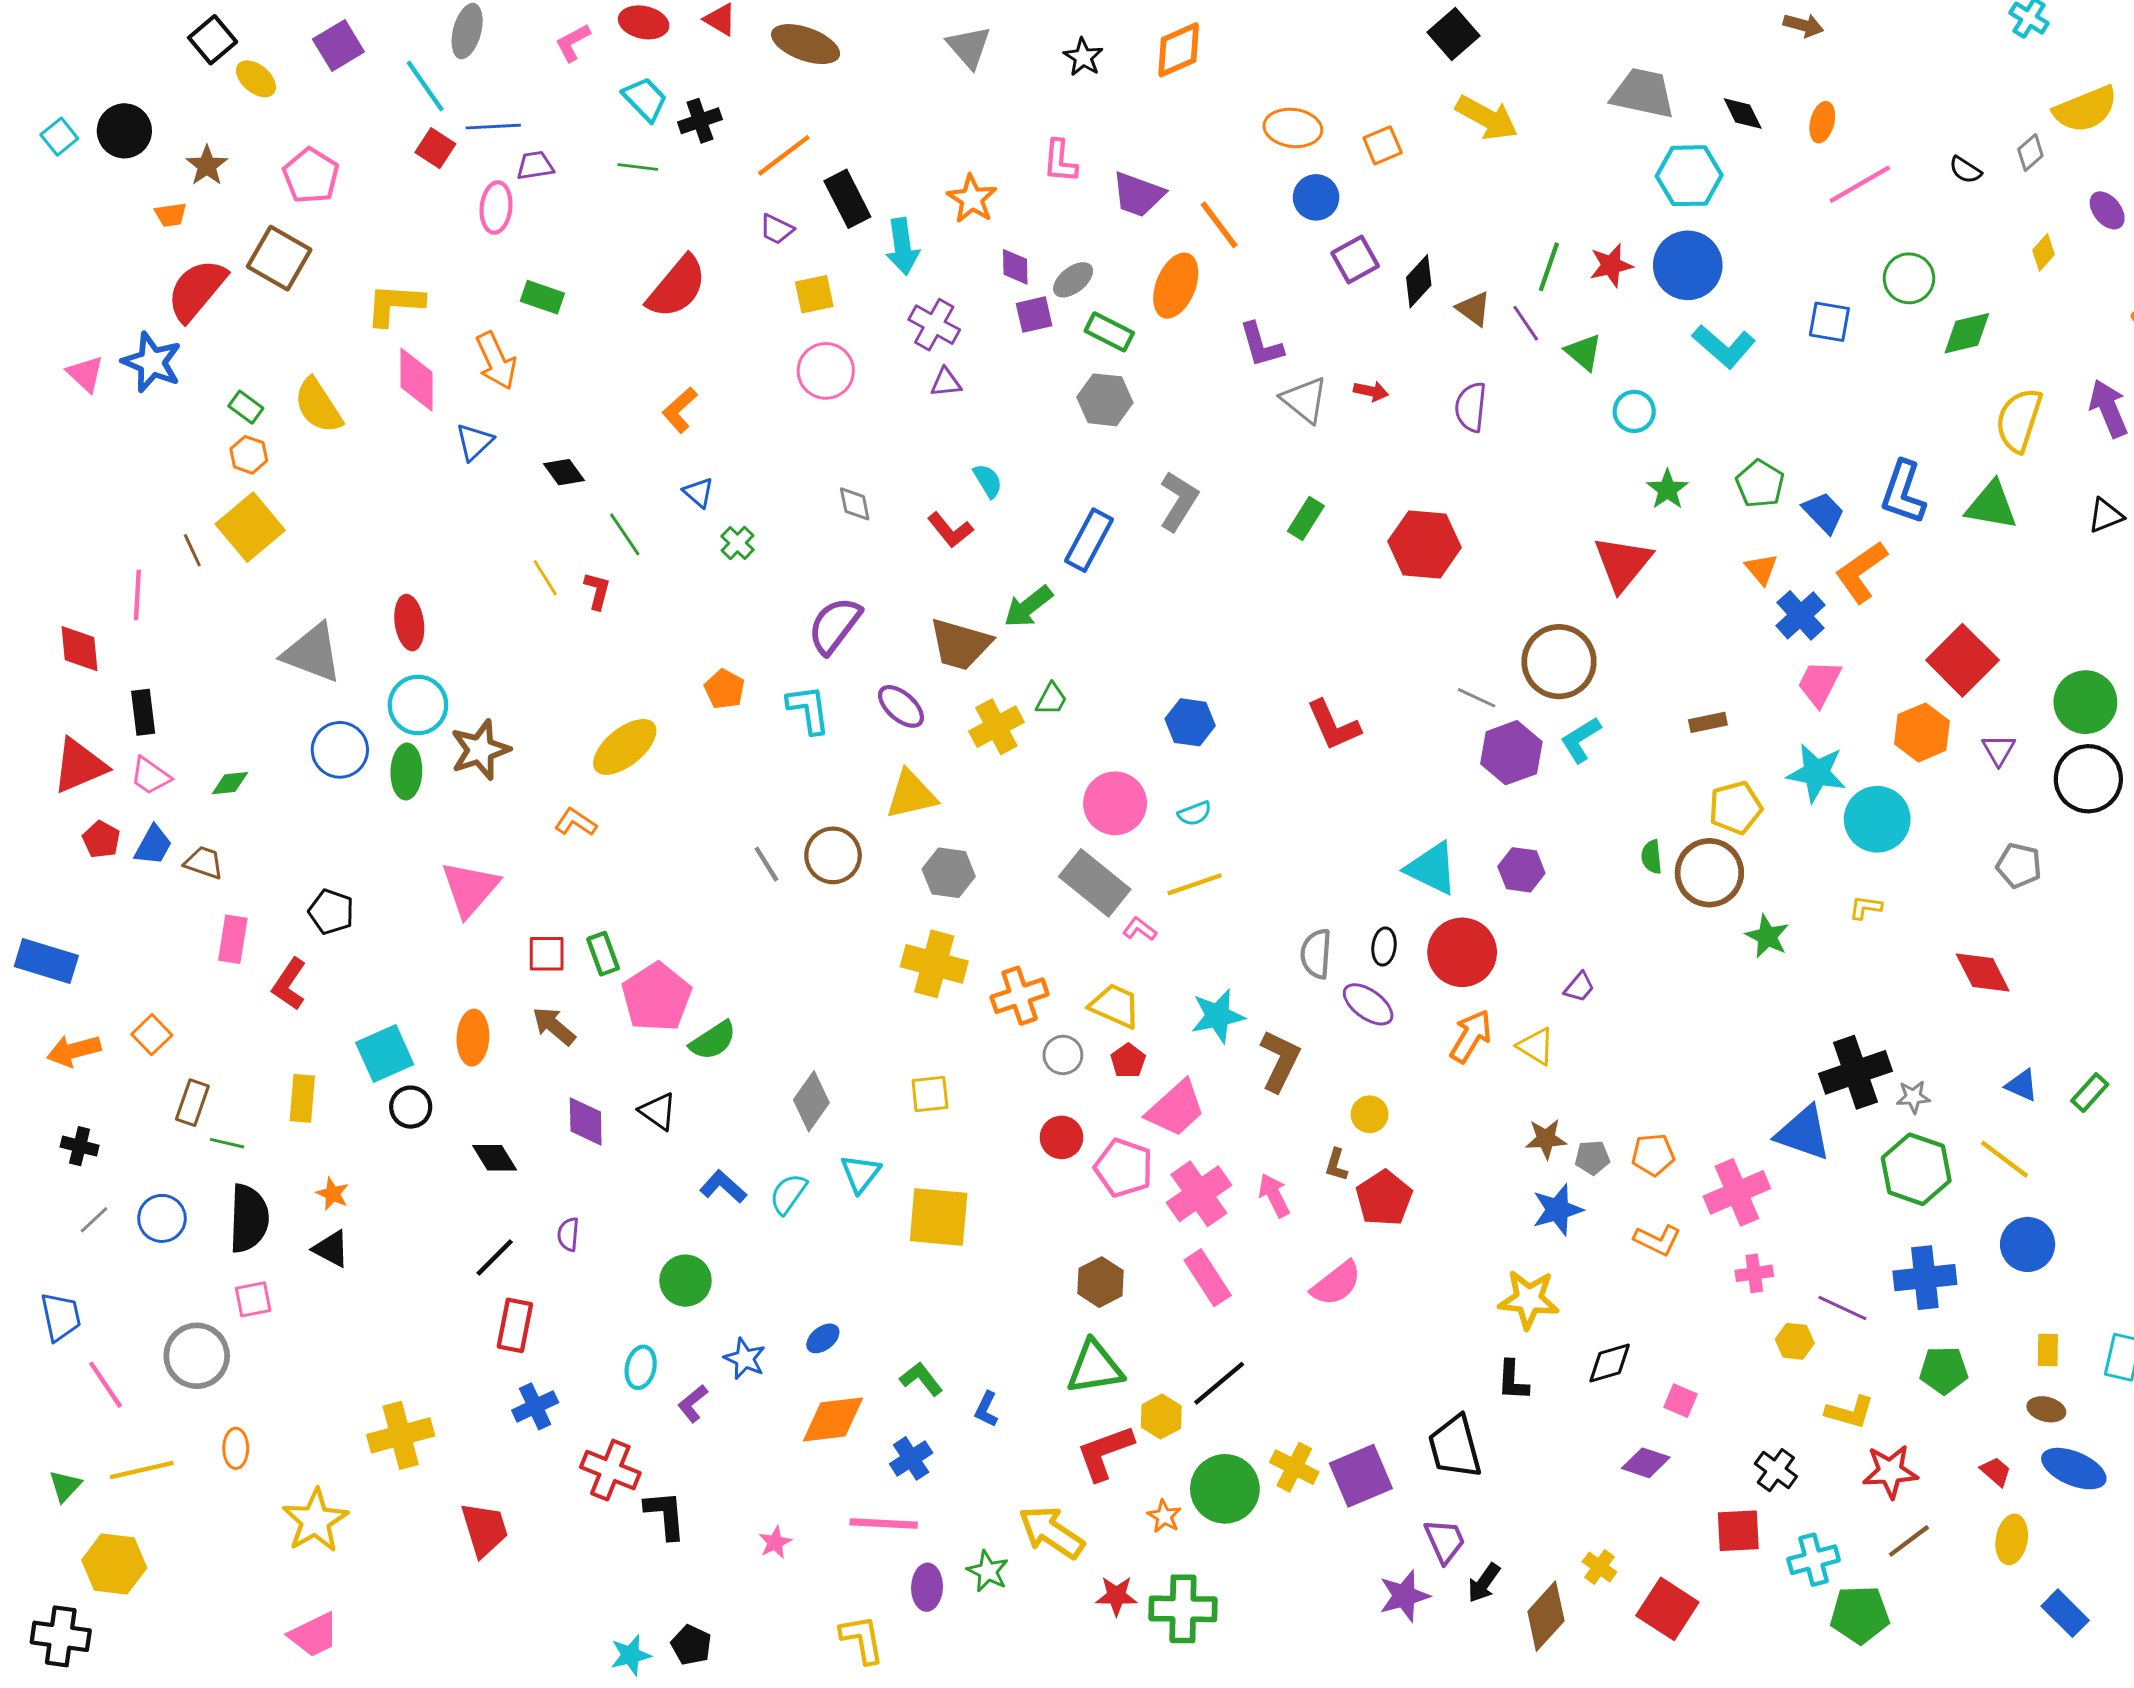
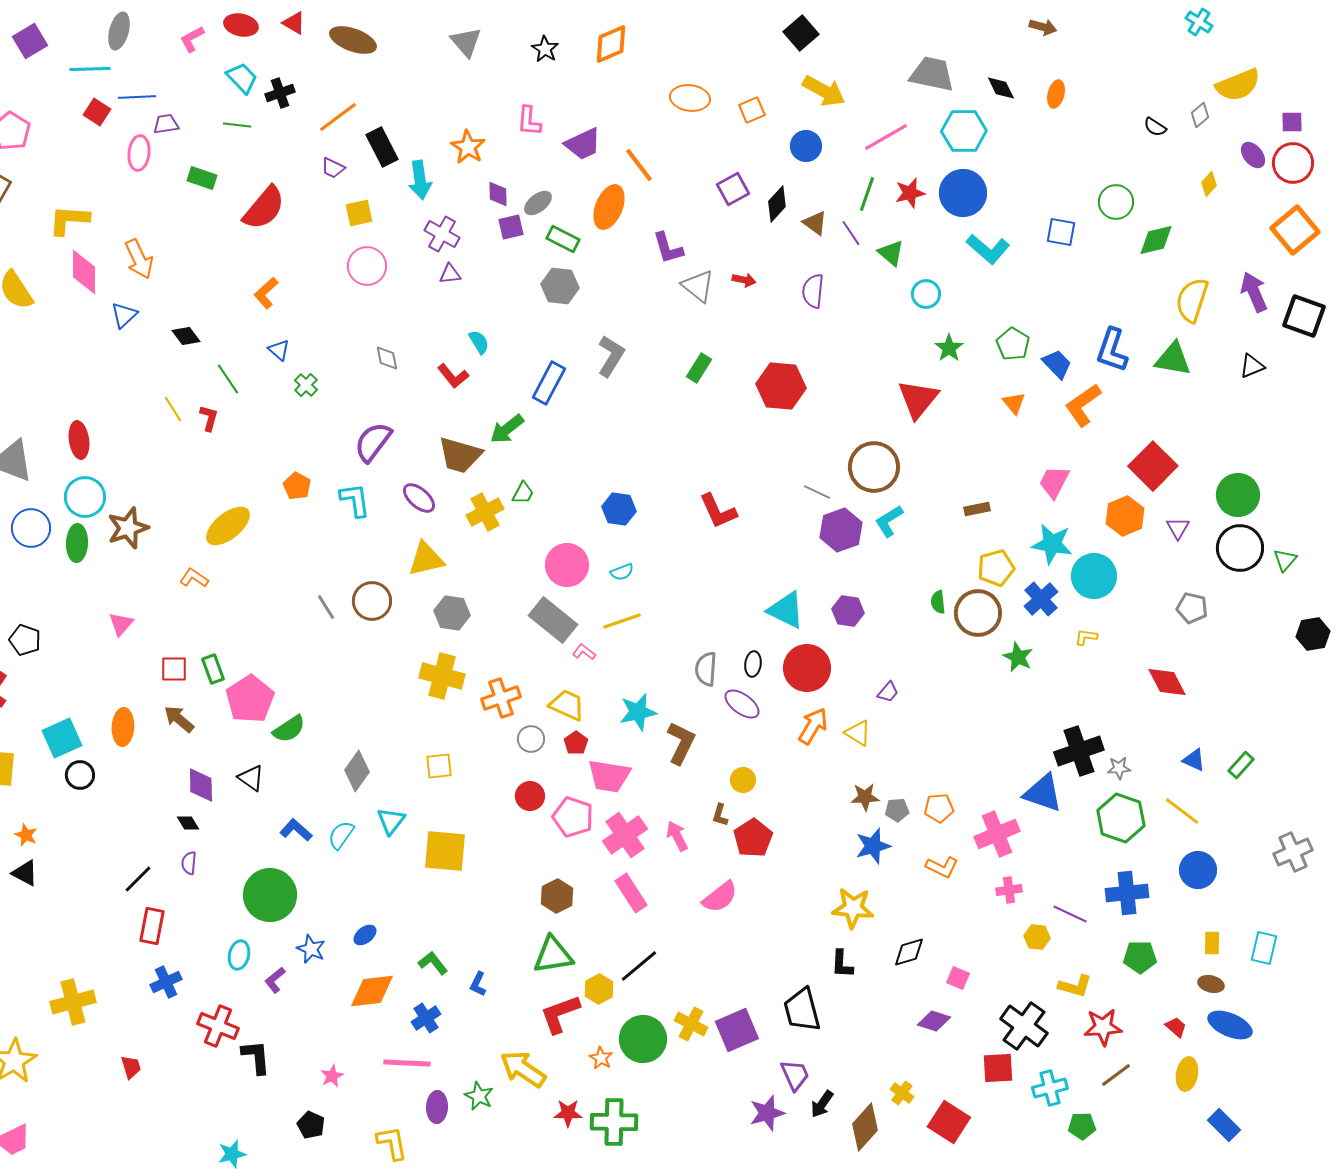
cyan line: (425, 86) -> (90, 69), turned -57
pink line: (1860, 184) -> (886, 137), moved
purple trapezoid: (1138, 194) -> (583, 144), turned -45
blue circle: (1316, 197) -> (806, 146), moved
green rectangle: (542, 297) -> (202, 178), moved
blue cross: (1801, 615) -> (1041, 599), moved
pink triangle: (470, 889) -> (121, 624), size x0.6
pink trapezoid: (1176, 1108) -> (609, 776), turned 51
black diamond: (495, 1158) -> (188, 823), moved, size x0.7
green circle: (685, 1281) -> (270, 895), size x1.5
black cross: (1776, 1470) -> (1024, 1026), size x1.6
red trapezoid: (484, 1529) -> (131, 1067), size x0.6
green pentagon: (1860, 1615) -> (1082, 1126), size x0.7
black pentagon: (691, 1645) -> (311, 1125), moved

